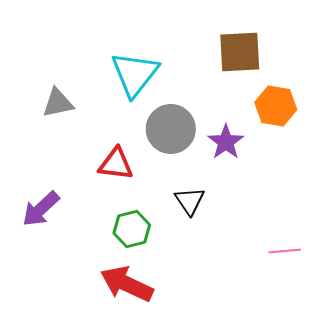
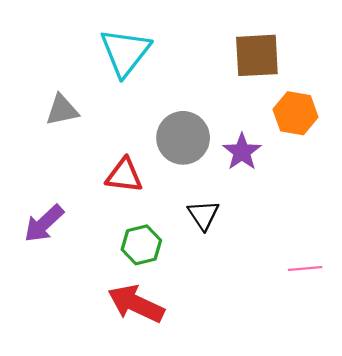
cyan triangle: (135, 74) -> (125, 52), moved

